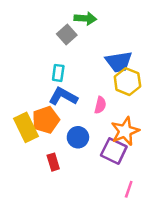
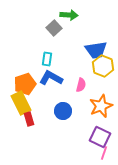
orange pentagon: (46, 120) -> (25, 84), moved
purple square: (114, 151) -> (100, 137), moved
red rectangle: (53, 162) -> (29, 119), moved

